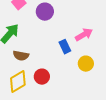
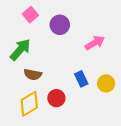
pink arrow: (84, 35) -> (95, 43), moved
blue rectangle: (65, 47) -> (81, 79), moved

